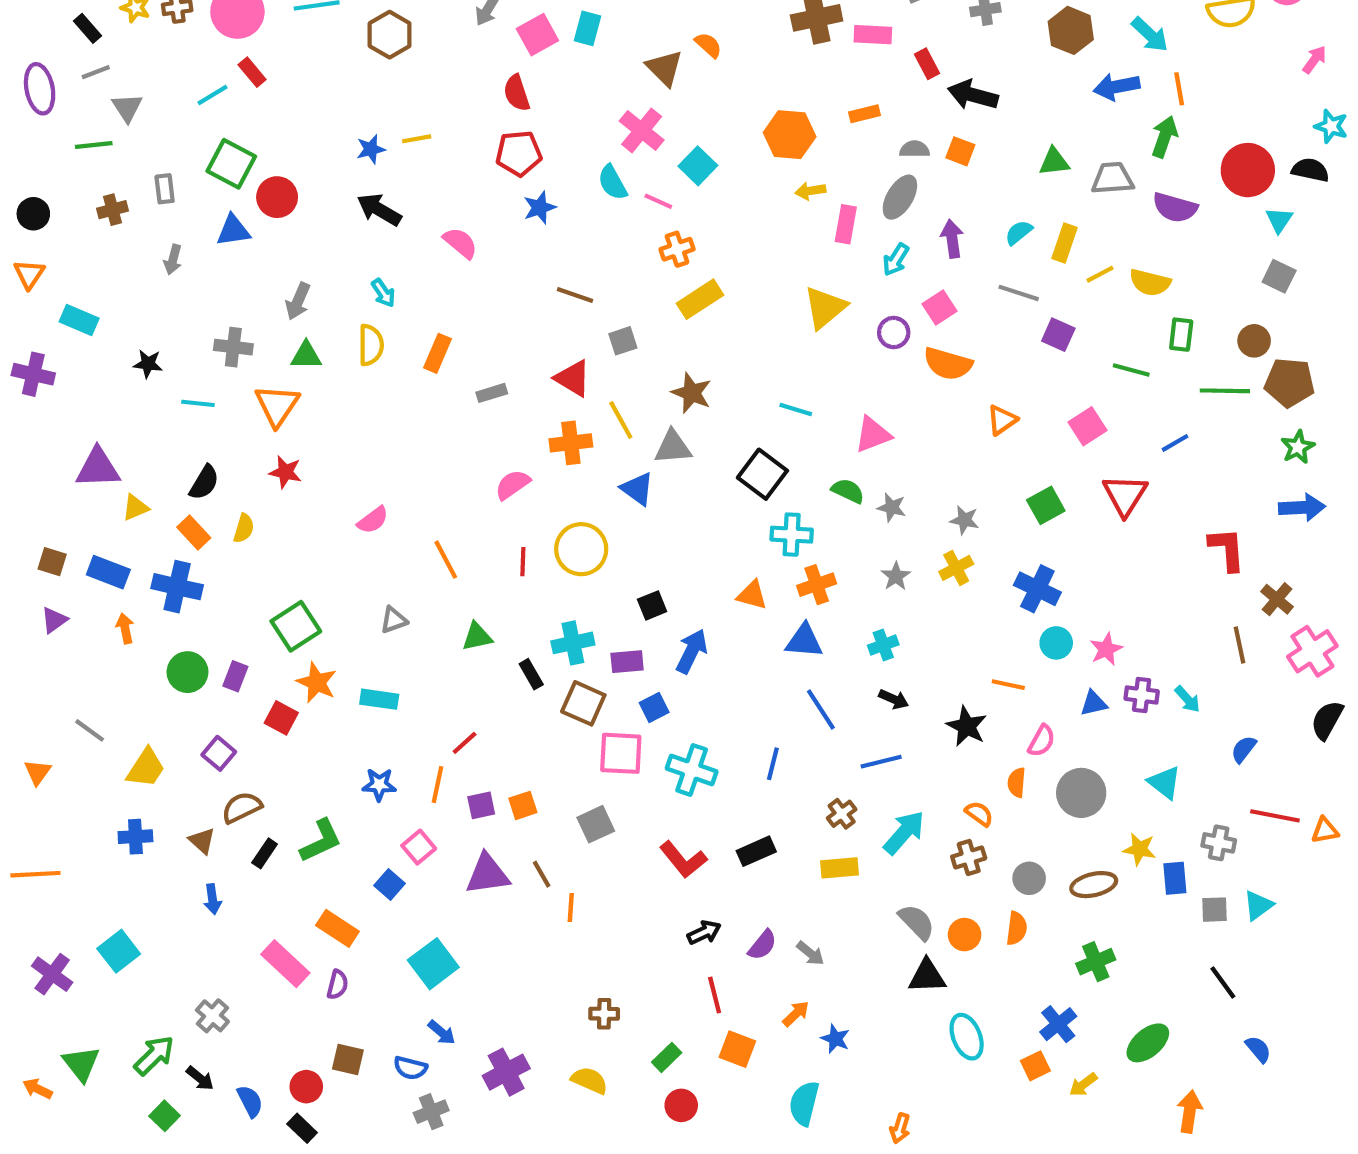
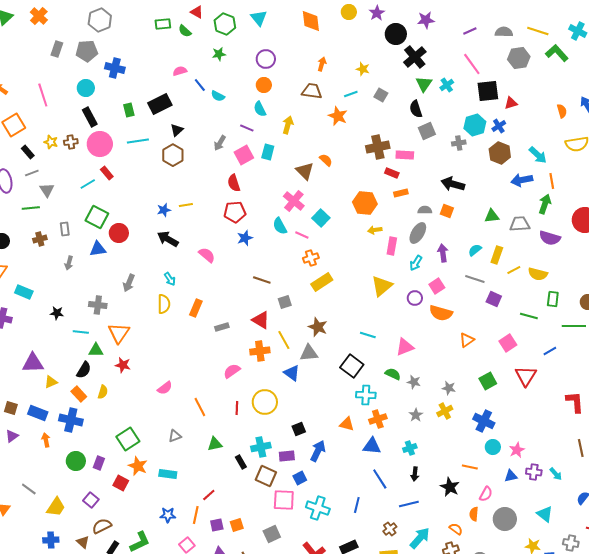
red rectangle: (927, 64) -> (392, 173), moved, turned -40
green triangle: (306, 355) -> (96, 350), moved
black arrow: (894, 699) -> (415, 474), turned 72

